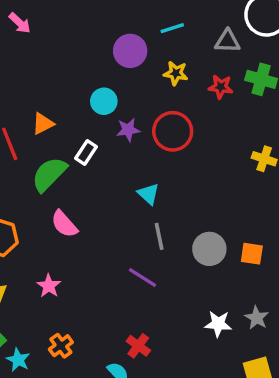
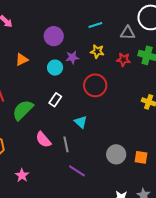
purple circle: (130, 51) -> (54, 36), moved
orange triangle: (43, 124) -> (22, 60), moved
purple star: (128, 130) -> (72, 57), moved
white rectangle: (86, 153) -> (55, 100), moved
pink semicircle: (64, 224) -> (43, 140), moved
gray line: (159, 236) -> (66, 144), moved

